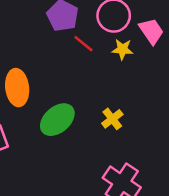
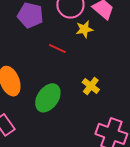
red line: (83, 44) -> (57, 48), moved

